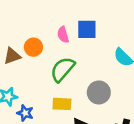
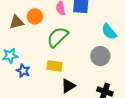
gray circle: (99, 92) -> (100, 56), moved

